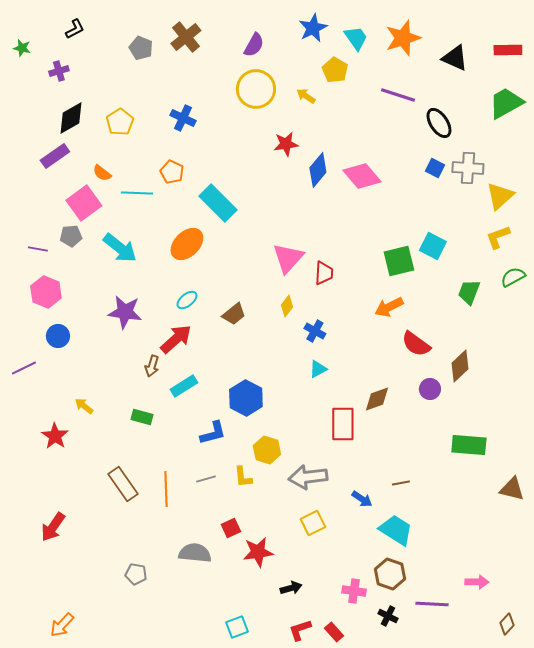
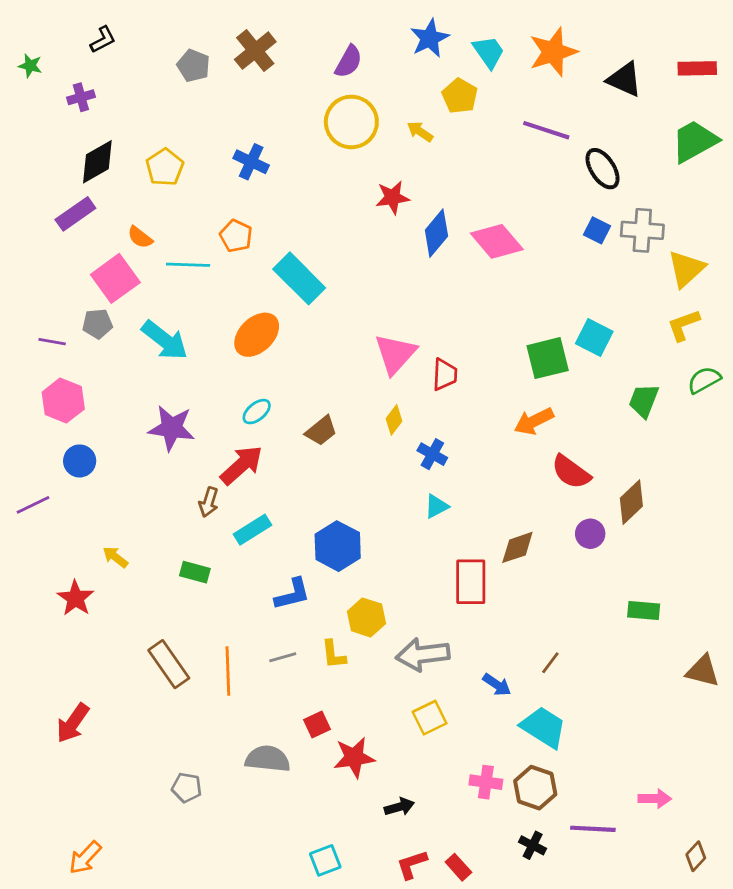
green rectangle: (469, 445) -> (644, 611), size x0.7
brown line: (401, 483) -> (550, 663), turned -42
pink cross: (354, 591) -> (486, 782), moved

